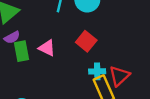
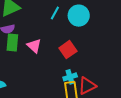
cyan cross: (97, 71) -> (70, 77), turned -32

